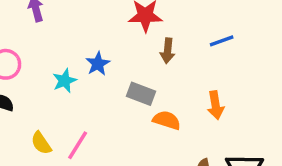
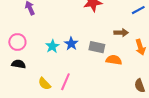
brown arrow: (168, 51) -> (121, 33), moved, turned -88
blue star: (98, 64) -> (71, 44), moved

